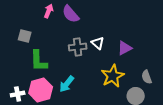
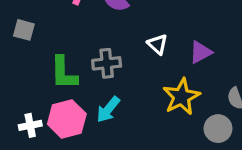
gray square: (25, 36) -> (24, 30), moved
gray cross: (78, 47) -> (107, 63), moved

